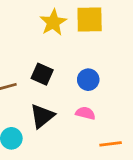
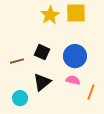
blue circle: (88, 80) -> (75, 56), size x1.5
orange line: (111, 144) -> (91, 92), moved, turned -63

